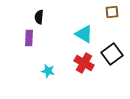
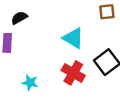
black semicircle: (39, 17) -> (19, 18), turned 56

